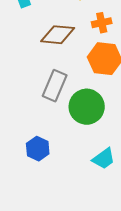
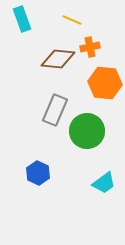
orange cross: (102, 23) -> (90, 47), moved

